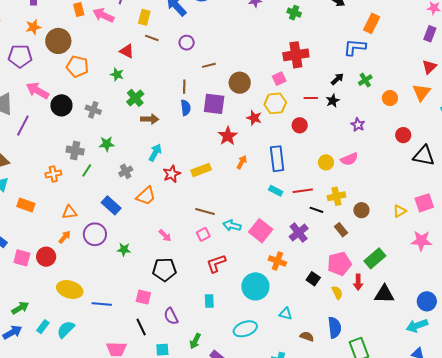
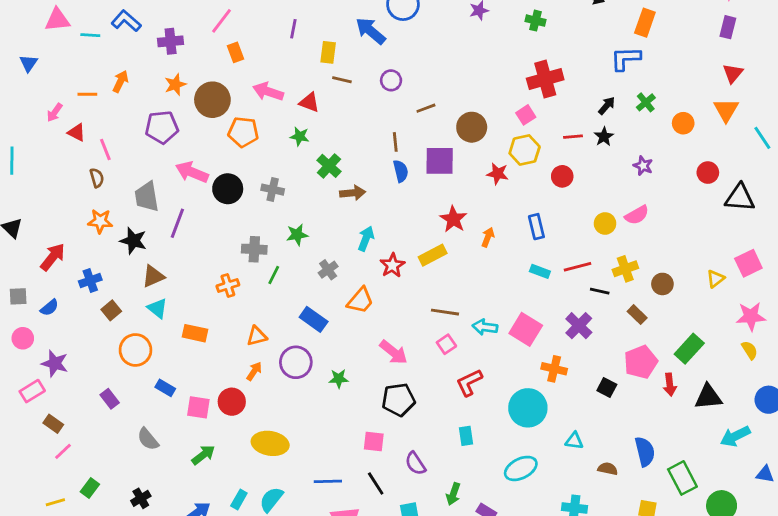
pink arrow: (103, 15) -> (268, 92), moved
red star: (228, 136) -> (453, 219), moved
blue rectangle: (277, 159) -> (536, 227), size x0.7
pink arrow: (165, 236) -> (394, 352), size x1.5
yellow semicircle: (337, 293) -> (750, 350), moved
blue line: (102, 304) -> (328, 481), moved
green arrow: (20, 308) -> (203, 455), moved
cyan arrow: (417, 326) -> (735, 436), moved

